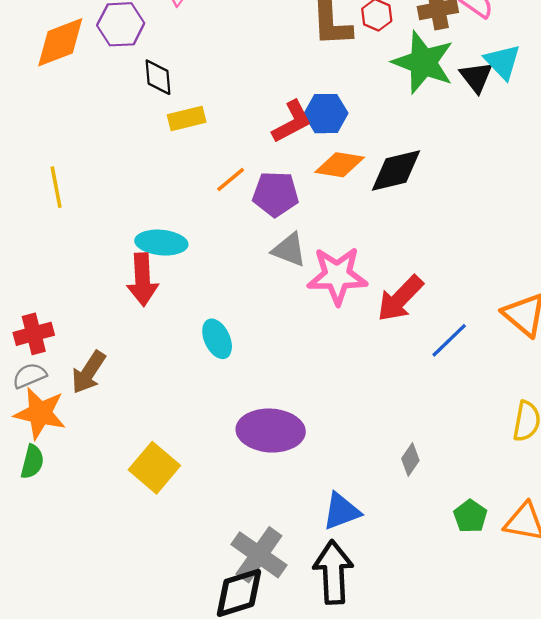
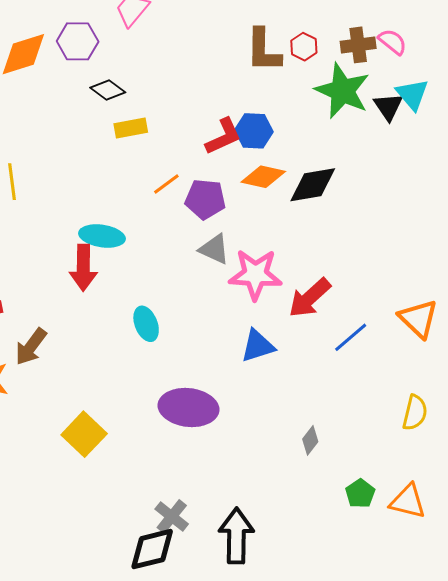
black diamond: (158, 77) -> (108, 90), turned -52
blue triangle: (341, 511) -> (258, 346), moved
gray cross: (259, 555) -> (172, 517), size x0.7

